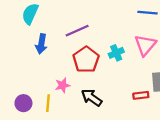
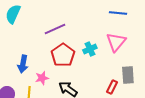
blue arrow: (41, 44) -> (23, 64), moved
red rectangle: (141, 95) -> (112, 87), turned -56

